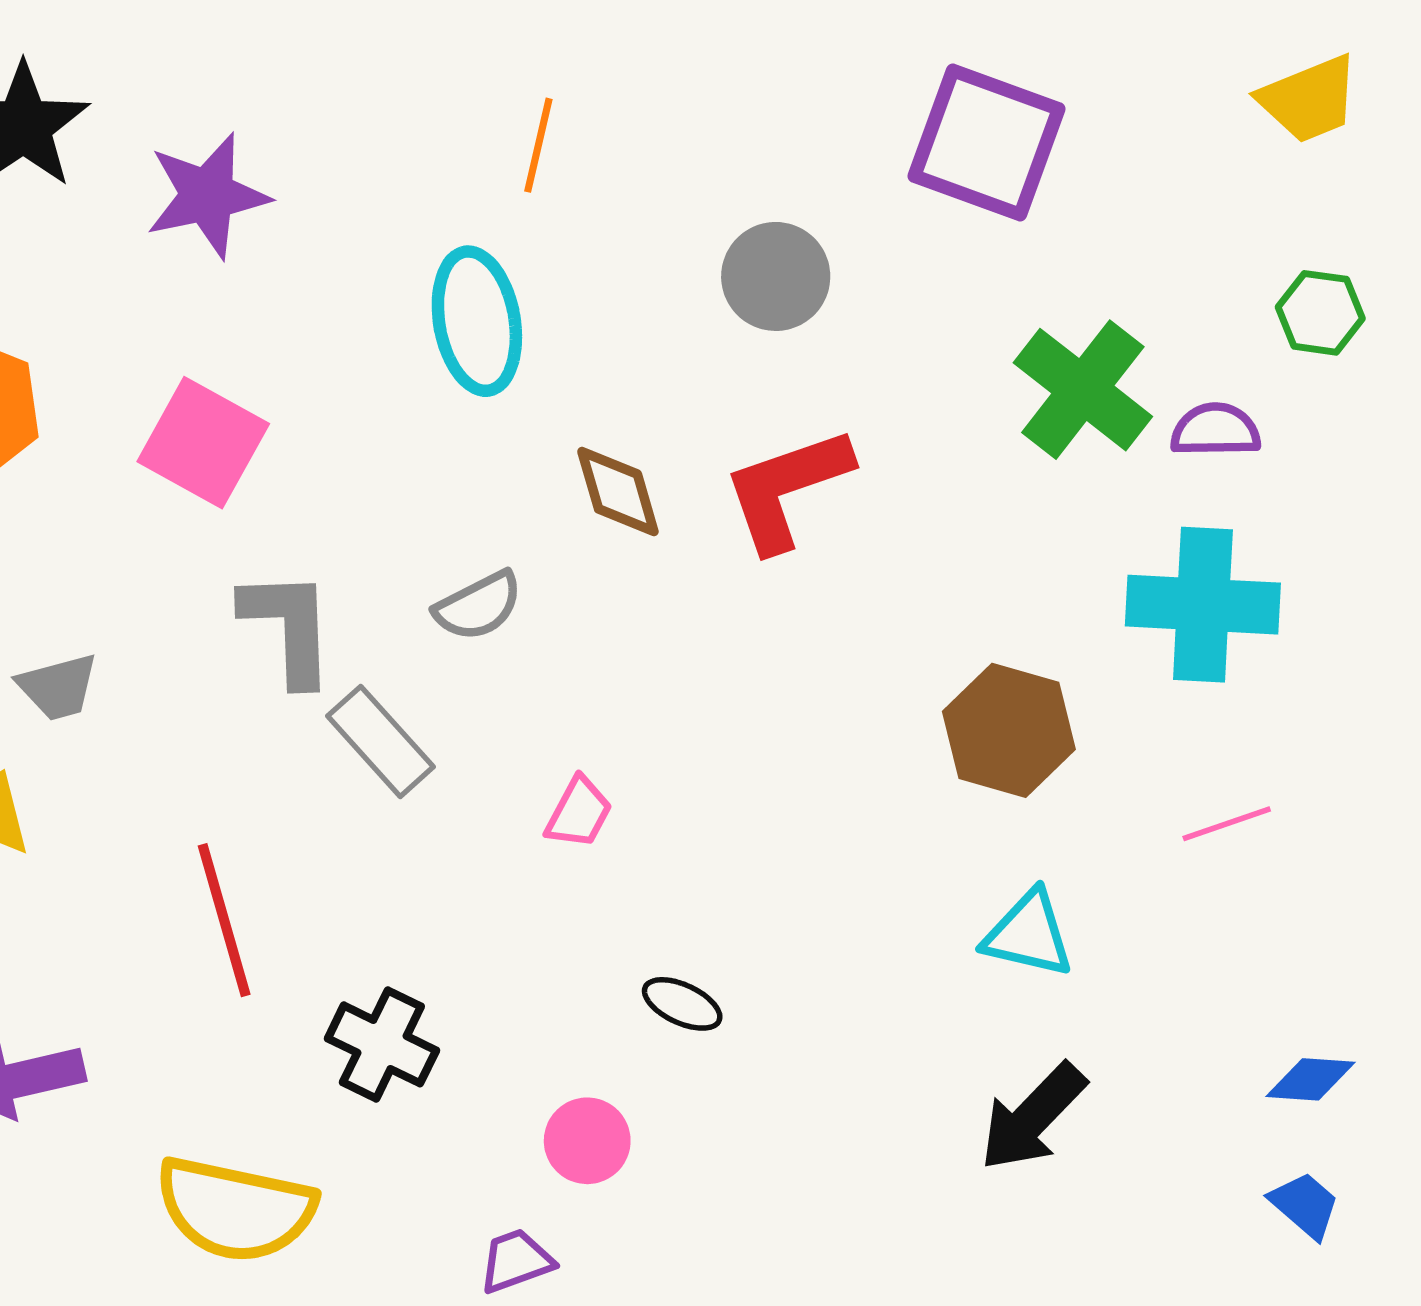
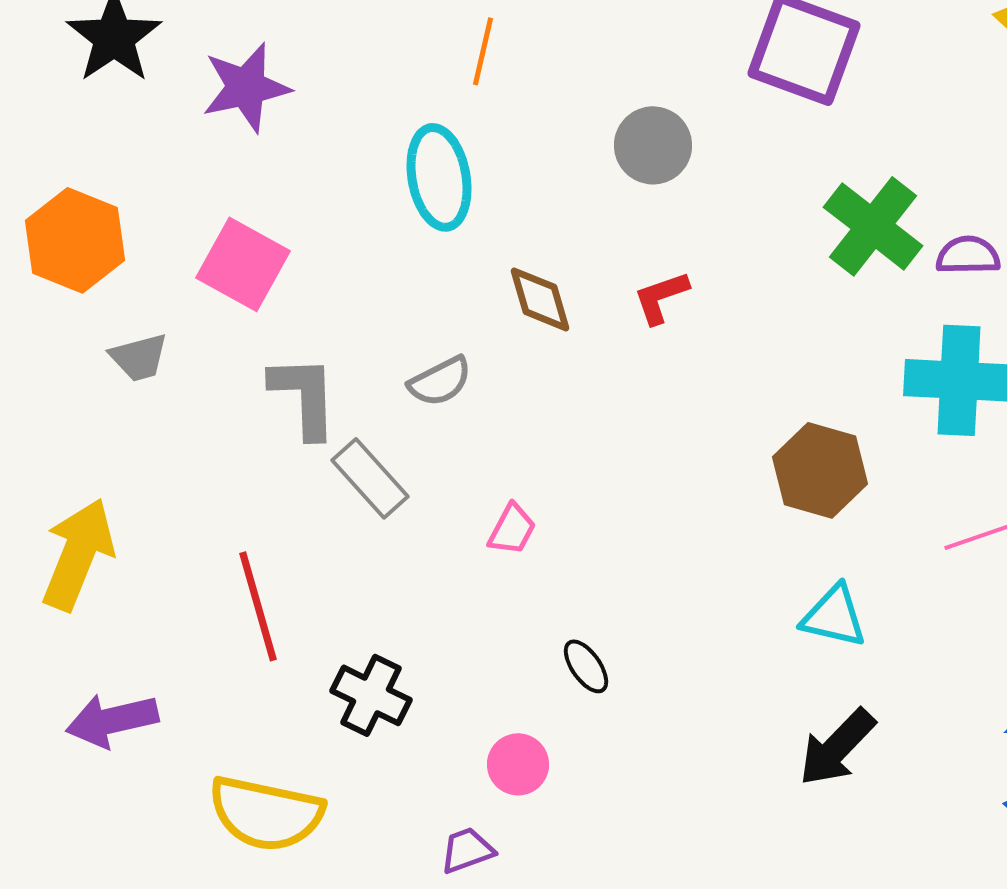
red L-shape: (787, 489) -> (661, 297), size x0.6
gray trapezoid: (58, 687) -> (139, 357), moved
black ellipse: (682, 1004) -> (586, 666), turned 30

